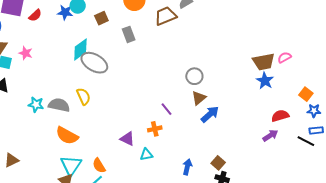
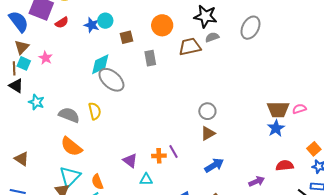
cyan star: (36, 105) -> (36, 102), moved
purple line: (167, 109) -> (174, 151), moved
blue arrow: (210, 114) -> (214, 165), moved
purple arrow: (270, 135) -> (257, 181), moved
brown triangle: (11, 160) -> (22, 159), moved, turned 49

